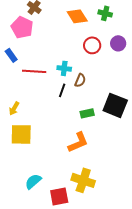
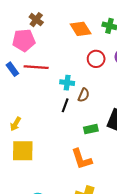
pink pentagon: (22, 27) -> (24, 40), turned -30
red line: (34, 71) -> (36, 67), moved
orange L-shape: (78, 142) -> (82, 159), turned 95

